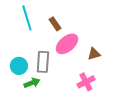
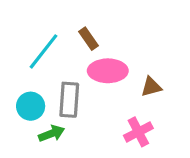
cyan line: (27, 18) -> (43, 51), moved, turned 55
pink ellipse: (67, 44) -> (108, 71), turned 40

